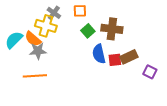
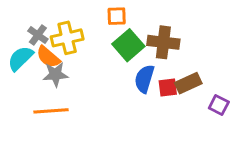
gray cross: (54, 13) -> (38, 35), moved
yellow cross: (46, 26) -> (67, 38), turned -30
green square: (88, 31) -> (128, 45), size x1.5
blue semicircle: (99, 54) -> (144, 79), turned 30

